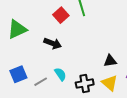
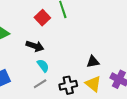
cyan semicircle: (60, 74) -> (43, 66), moved
gray line: (41, 82) -> (40, 84), moved

